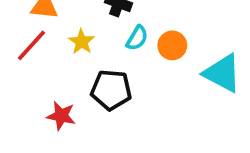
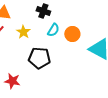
red star: (61, 116) -> (12, 81), moved

